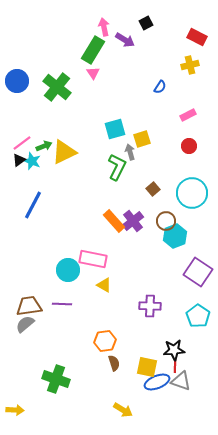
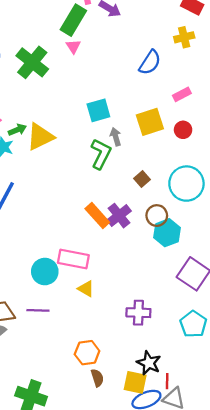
blue semicircle: (160, 87) -> (150, 62), size x1.6
yellow square: (142, 139) -> (150, 122), moved, size x1.4
black star: (174, 350) -> (149, 363), moved, turned 30

